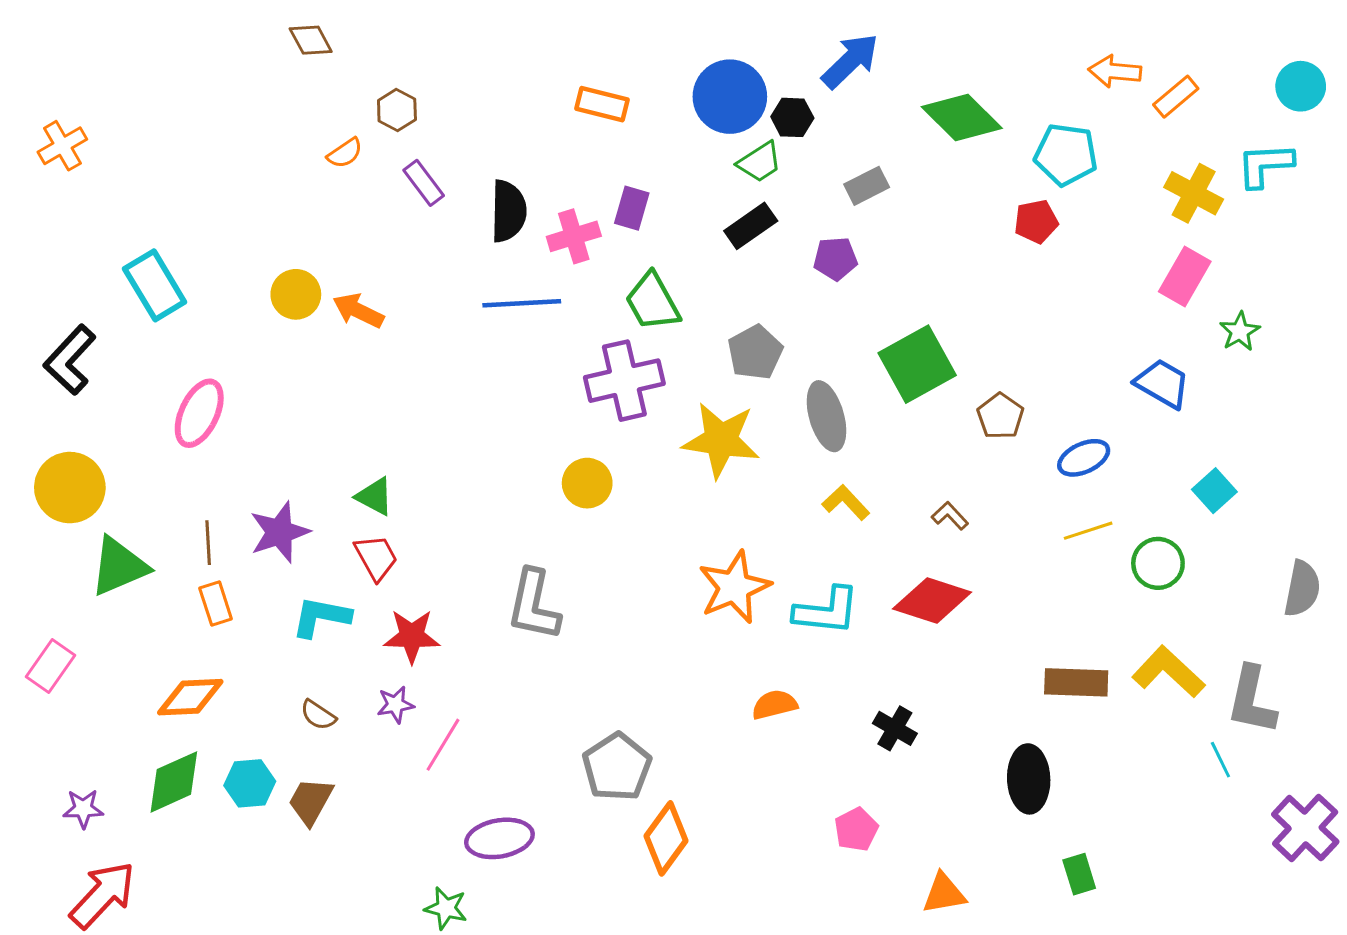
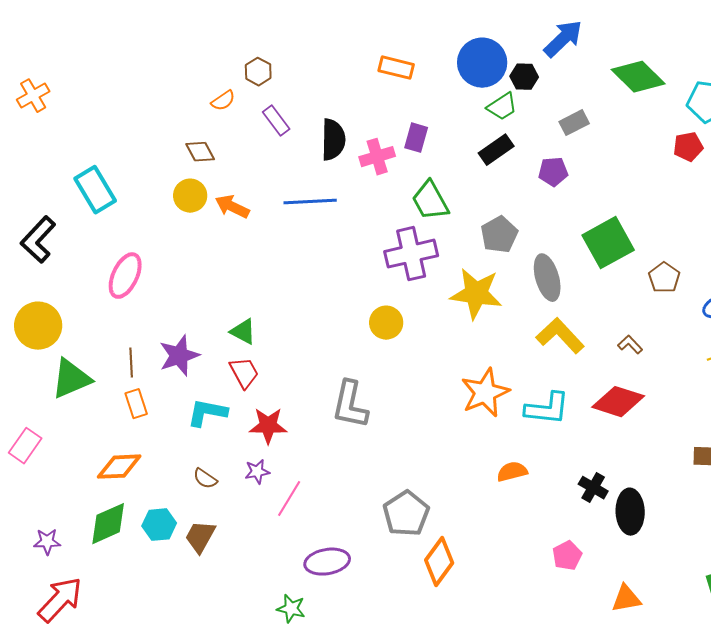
brown diamond: (311, 40) -> (200, 152), moved
blue line: (522, 303) -> (310, 202), moved
yellow L-shape: (846, 502) -> (560, 336), size x1.5
black ellipse: (1029, 779) -> (630, 512), moved

